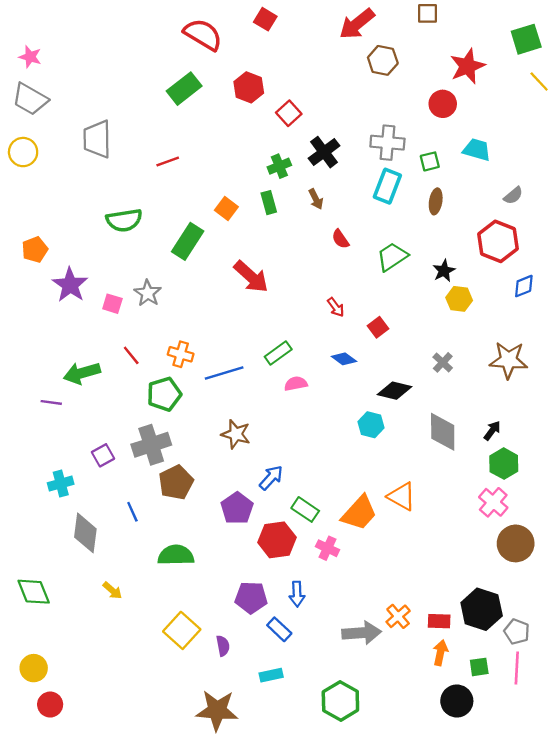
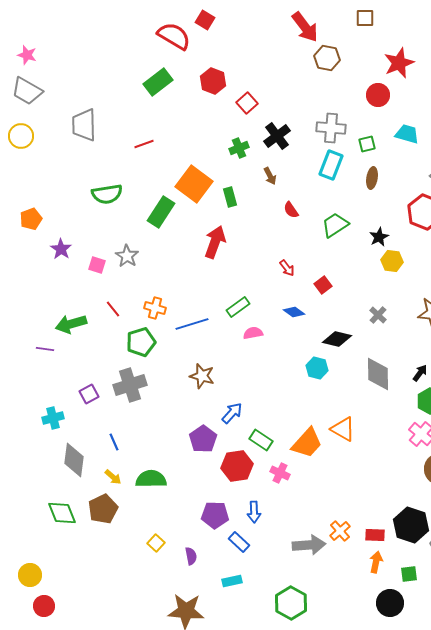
red square: (265, 19) -> (205, 20), moved
red arrow: (357, 24) -> (305, 27), turned -88
green rectangle: (269, 203) -> (230, 197), moved
orange square: (226, 208) -> (194, 184), size x1.8
red arrow: (251, 277) -> (215, 242), turned -112
purple star: (70, 285) -> (61, 249), size x0.7
brown pentagon: (176, 482) -> (103, 509), moved
yellow arrow: (112, 590) -> (113, 477), moved
green diamond: (34, 592) -> (62, 513), moved
yellow square: (182, 630) -> (156, 543), size x0.6

